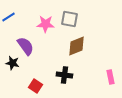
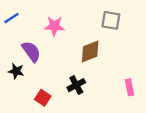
gray square: (69, 19) -> (111, 20), moved
black cross: (64, 75) -> (76, 85), turned -35

